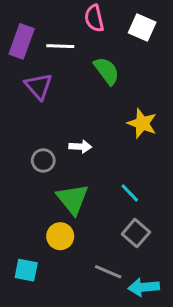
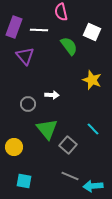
white square: (142, 28) -> (92, 32), moved
cyan line: (130, 193) -> (93, 129), moved
gray square: (136, 233) -> (68, 145), moved
yellow circle: (60, 236) -> (14, 147), moved
cyan square: (26, 270) -> (24, 181), moved

